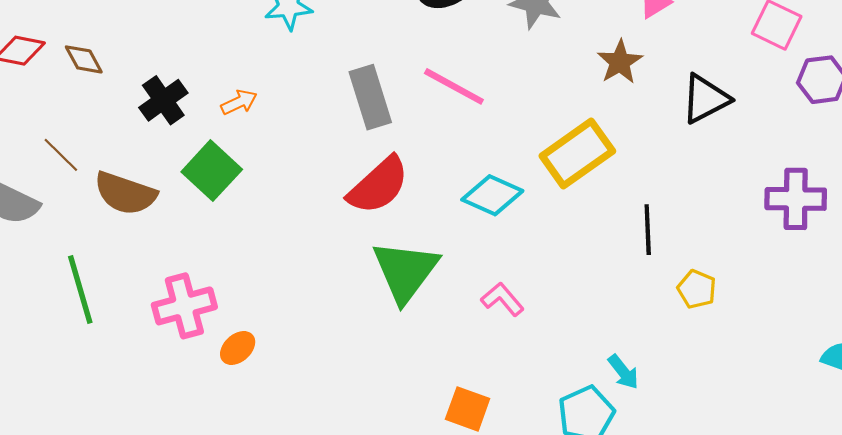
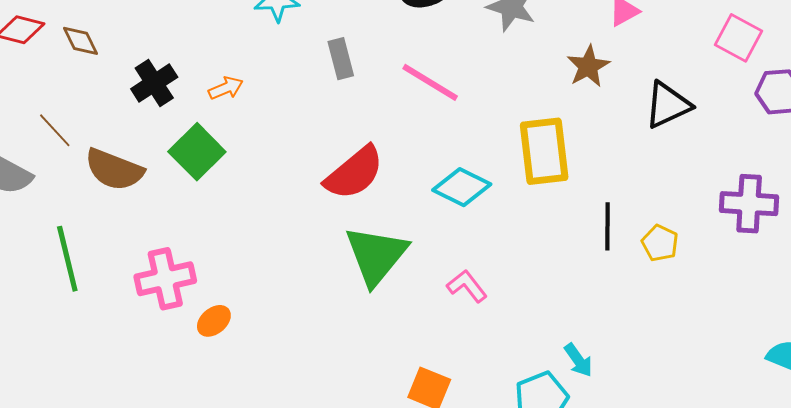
gray rectangle: (370, 97) -> (341, 59), moved, size x0.7
yellow rectangle: (577, 154) -> (544, 151), turned -64
yellow pentagon: (697, 289) -> (660, 243), moved

